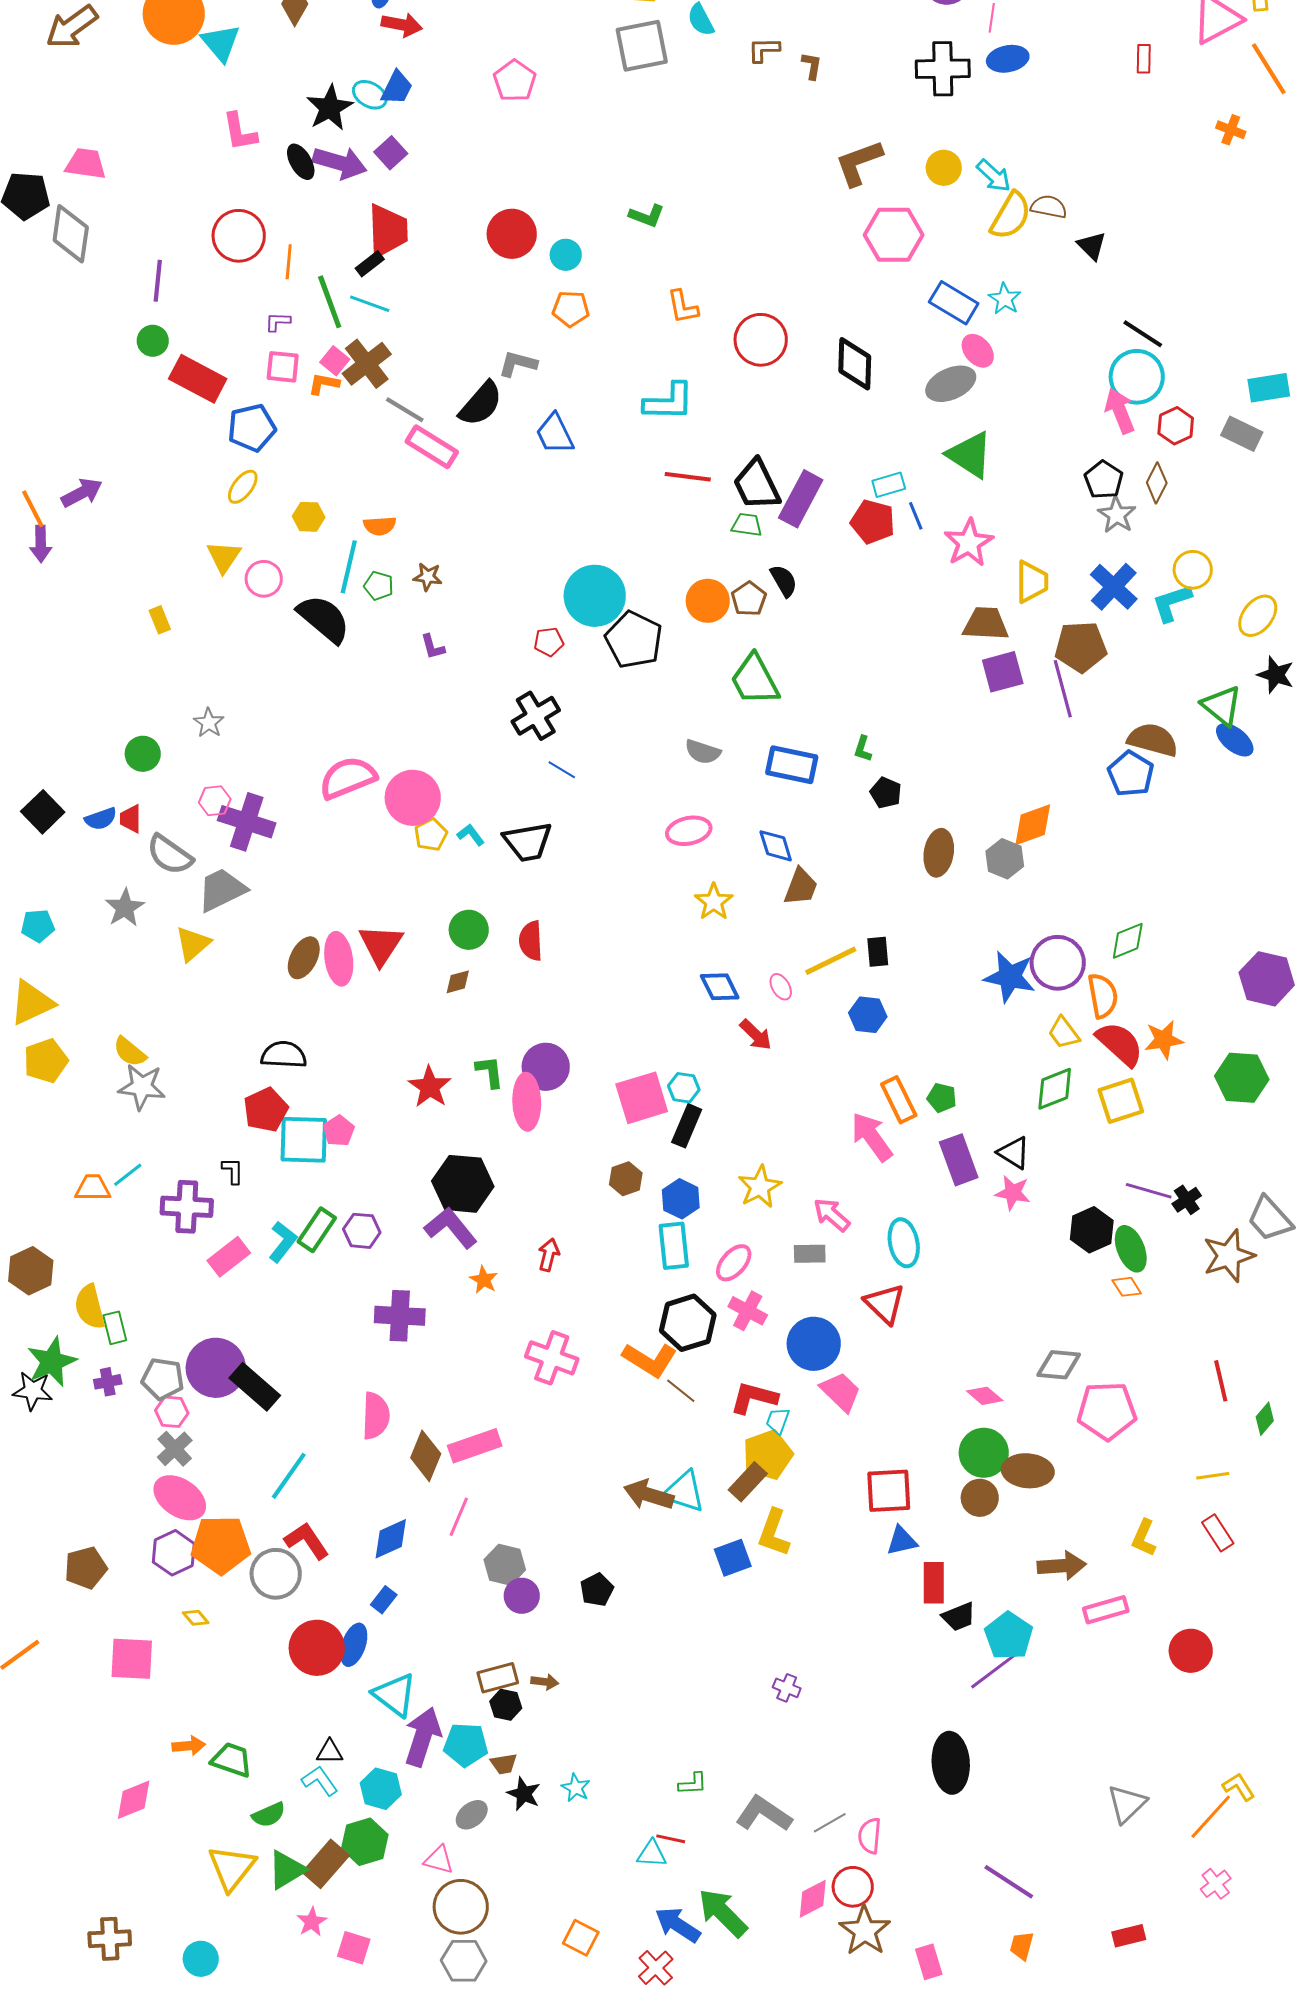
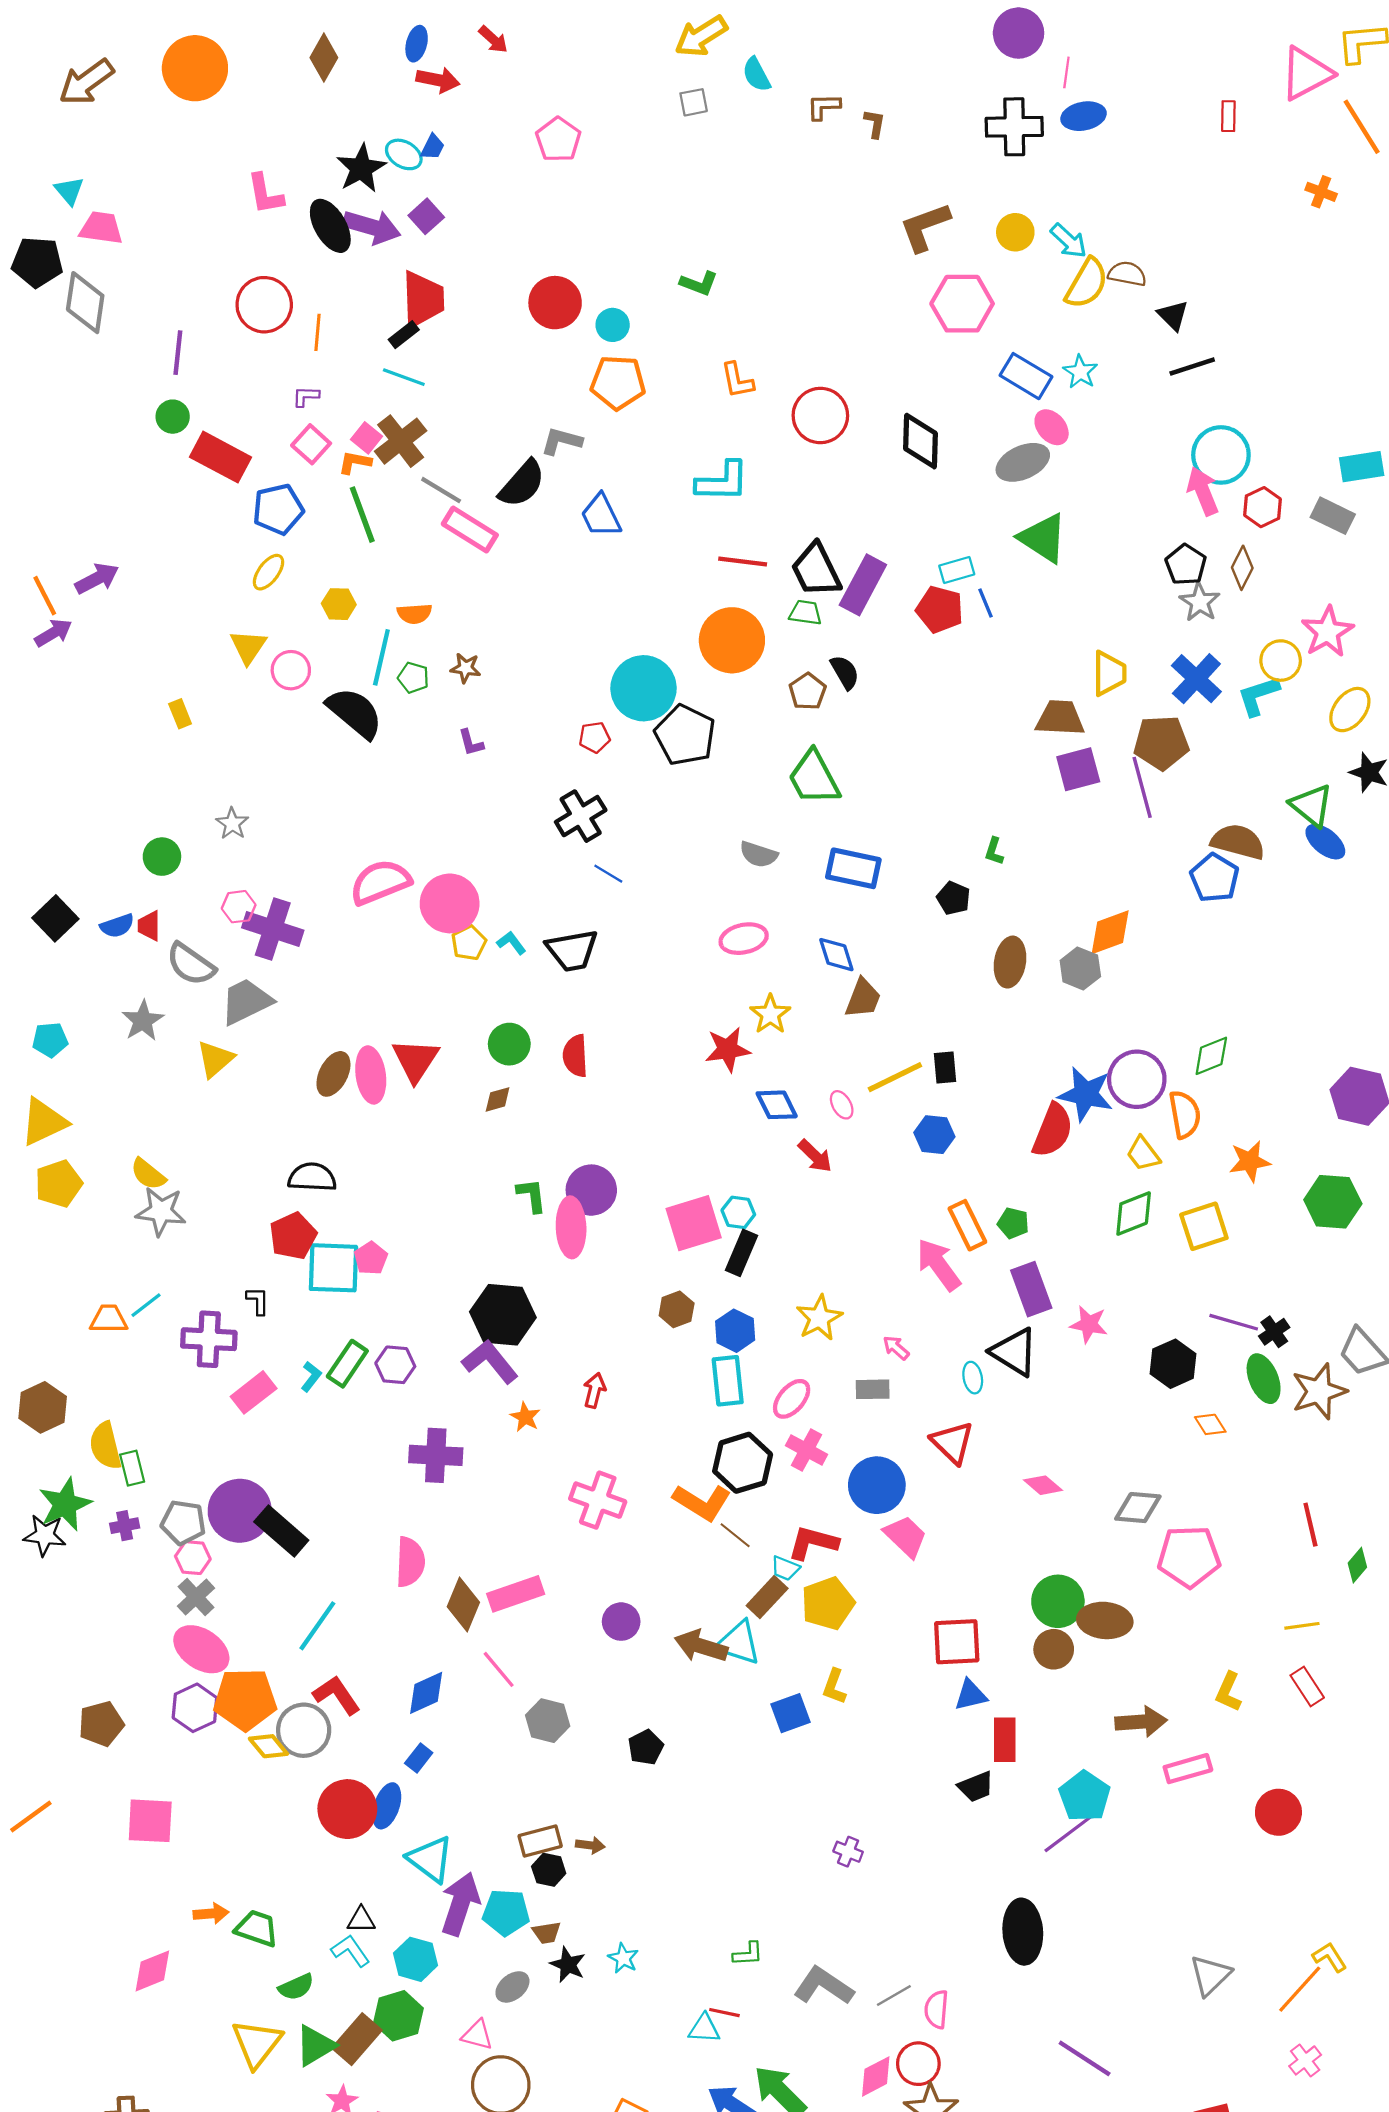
cyan triangle: (221, 43) -> (69, 191), moved, size x0.7
gray square: (642, 46) -> (694, 102), size x0.5
blue trapezoid: (397, 88) -> (433, 147), size x0.7
black ellipse: (301, 162) -> (330, 226), size x1.4
green line: (330, 302) -> (362, 515), moved
orange pentagon: (571, 309) -> (618, 382), size x1.4
black line: (1143, 334) -> (1192, 366), moved, turned -51
pink square: (283, 367) -> (311, 444), turned 36
pink star: (969, 543) -> (1327, 632), moved
purple arrow: (41, 544) -> (53, 633), turned -120
orange circle: (708, 601) -> (732, 640), moved, size x1.4
green L-shape: (863, 749) -> (994, 851), moved
red semicircle: (1120, 1044) -> (1053, 1130), moved, turned 70
red star: (430, 1087) -> (728, 1049), moved, turned 30
black triangle: (1014, 1153) -> (1014, 1352), moved, size x1.4
pink arrow: (832, 1215) -> (896, 1348), size x0.7
cyan L-shape: (283, 1242) -> (311, 1376), size x0.7
cyan ellipse: (904, 1243) -> (973, 1378), size x0.6
green ellipse: (1131, 1249) -> (1264, 1379), moved
pink diamond: (985, 1396) -> (1043, 1485), moved
cyan trapezoid: (778, 1421) -> (785, 1568), moved, turned -88
brown rectangle: (748, 1482) -> (767, 1597), moved
pink line: (459, 1517) -> (499, 1669), turned -63
yellow L-shape: (774, 1533) -> (834, 1687), size x0.7
purple circle: (522, 1596) -> (621, 1622), moved
black trapezoid: (959, 1617) -> (976, 1787), moved
yellow diamond: (196, 1618) -> (268, 1746), moved, size x1.4

